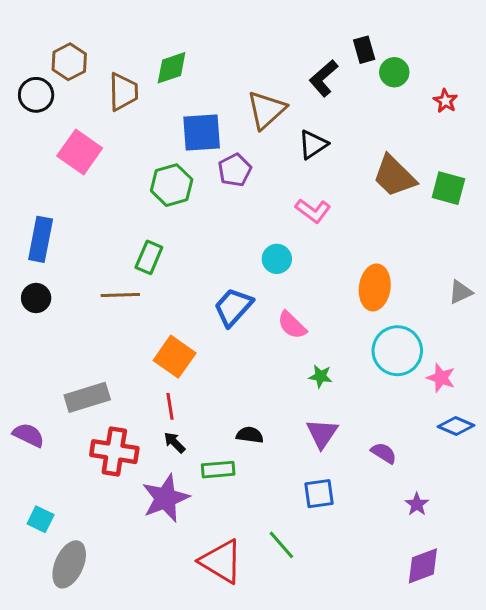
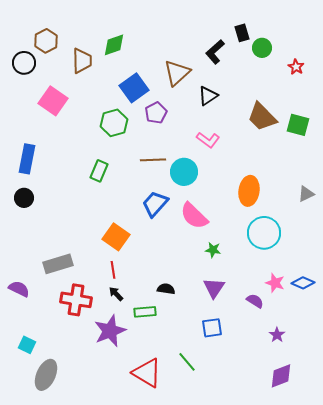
blue square: (202, 132) -> (134, 88), turned -32
cyan circle: (277, 259) -> (184, 172), size x1.4
brown line: (120, 295) -> (153, 160), moved
pink semicircle: (292, 325) -> (194, 216), size x1.4
pink star: (441, 378) -> (275, 283), moved

